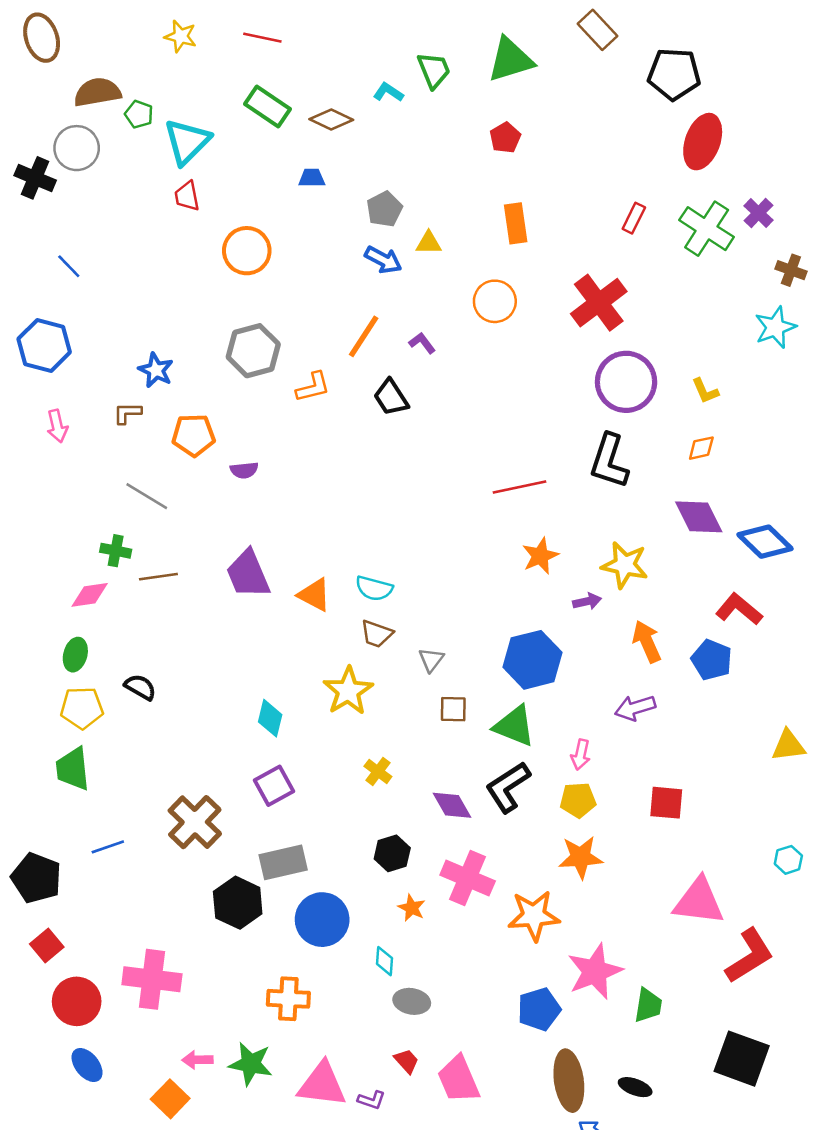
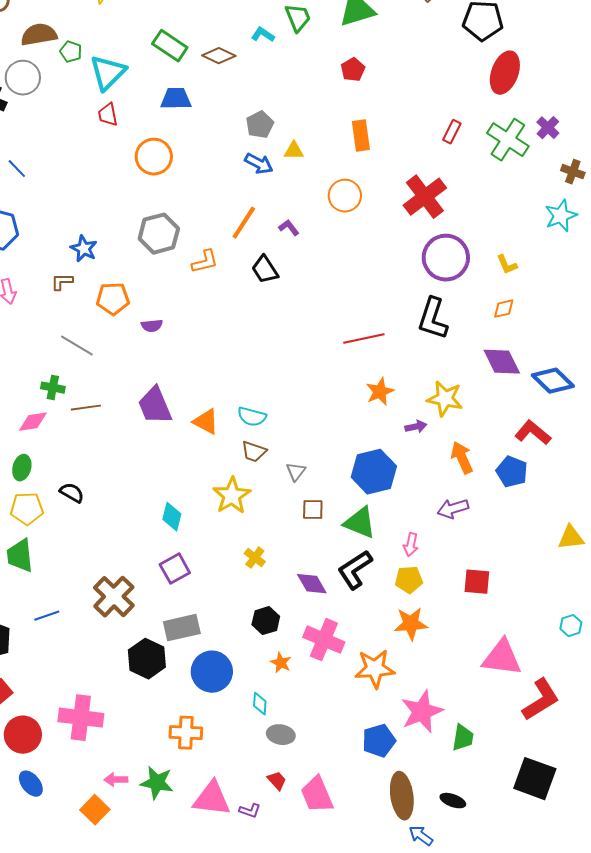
blue trapezoid: (312, 178) -> (176, 99), moved, size x1.5

